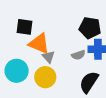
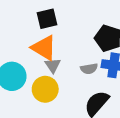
black square: (25, 27) -> (47, 19), moved, turned -30

